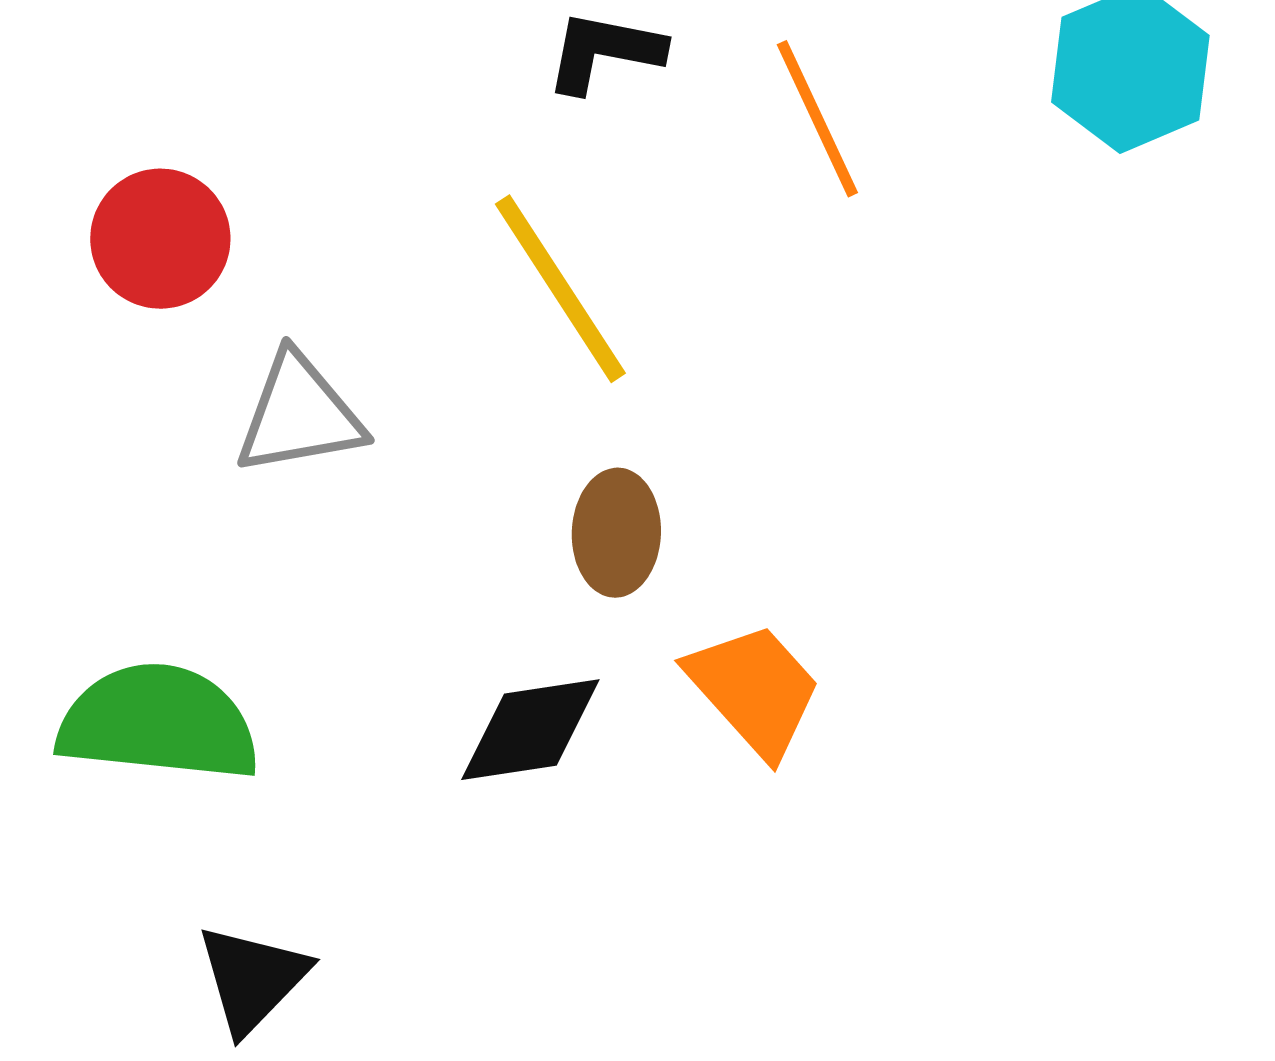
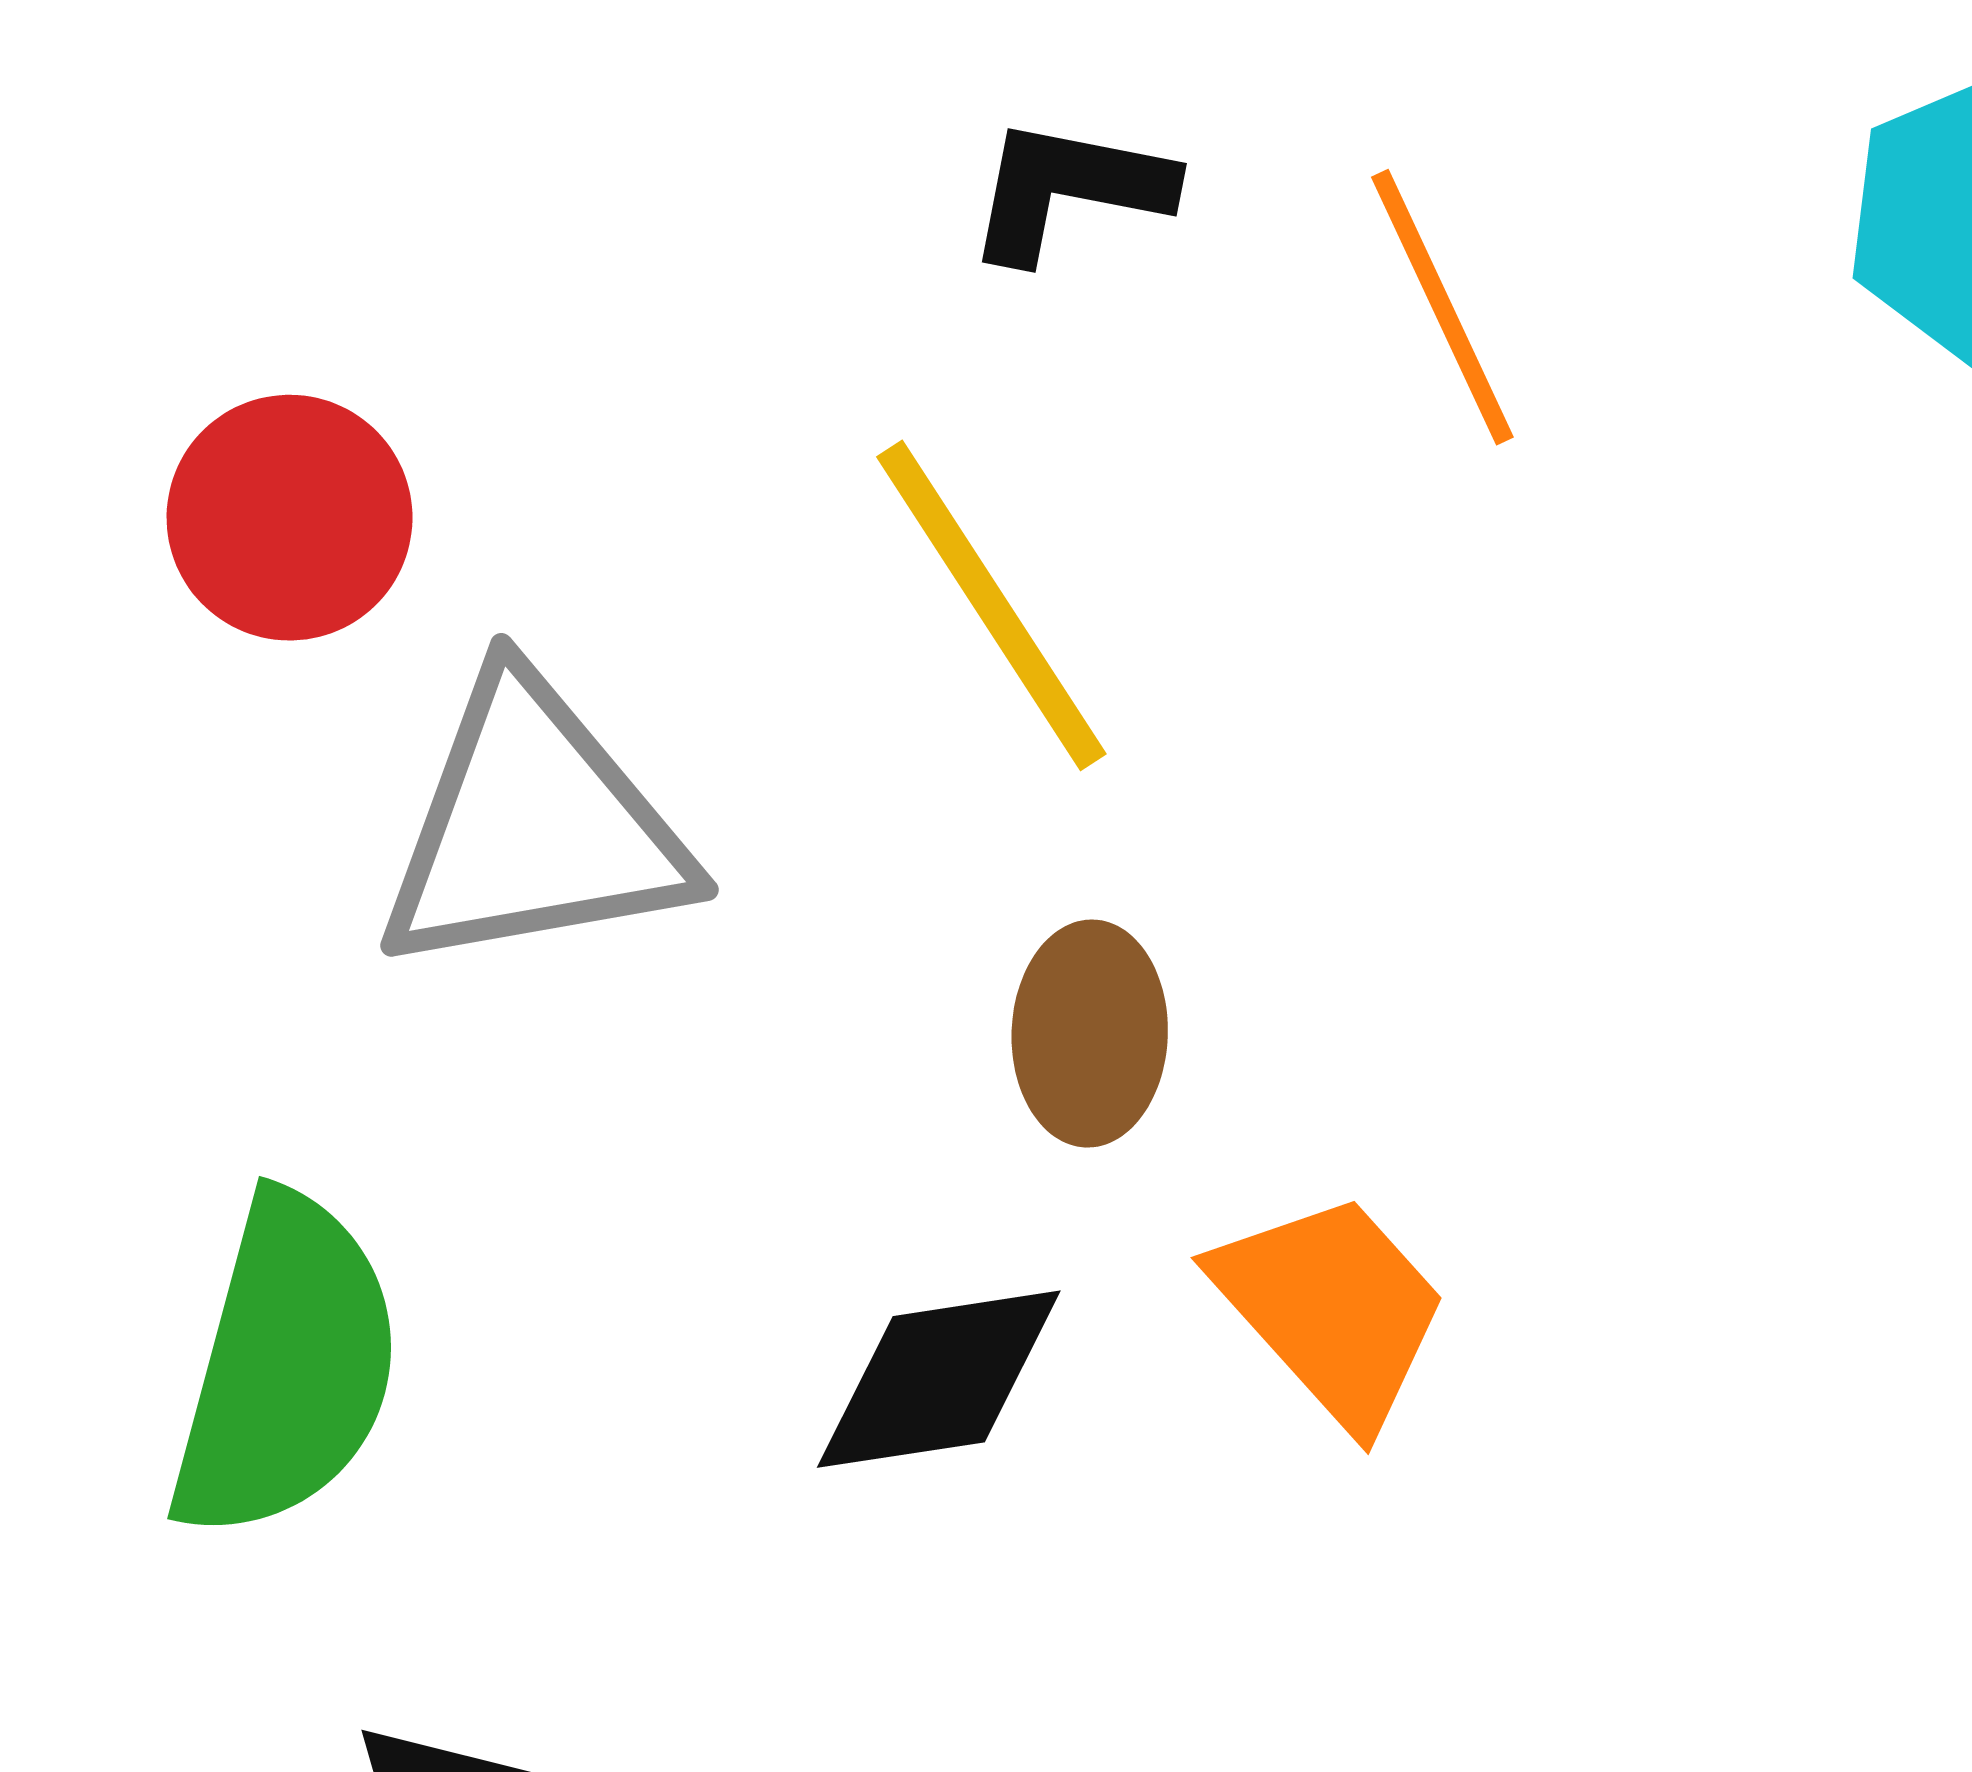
gray triangle: (299, 415) -> (533, 826), size x1.4
green semicircle: (158, 723) -> (286, 1367), turned 99

